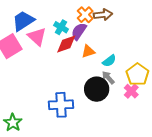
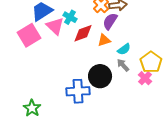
cyan cross: (61, 27) -> (70, 17), moved
purple semicircle: (79, 31) -> (110, 21), moved
black circle: (97, 89) -> (100, 76), moved

